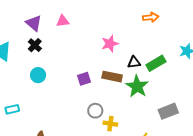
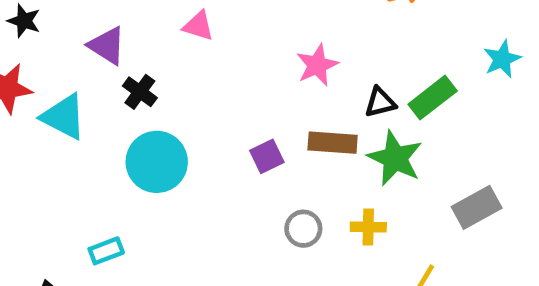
pink triangle: (63, 21) -> (198, 26), turned 32
purple triangle: (34, 23) -> (107, 46), moved
cyan circle: (38, 75) -> (157, 162), size x1.6
yellow cross: (110, 124) -> (368, 227), moved

